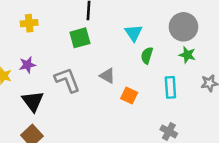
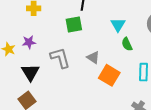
green semicircle: (147, 55) -> (127, 44), turned -48
orange square: (129, 95) -> (109, 75), size x1.5

